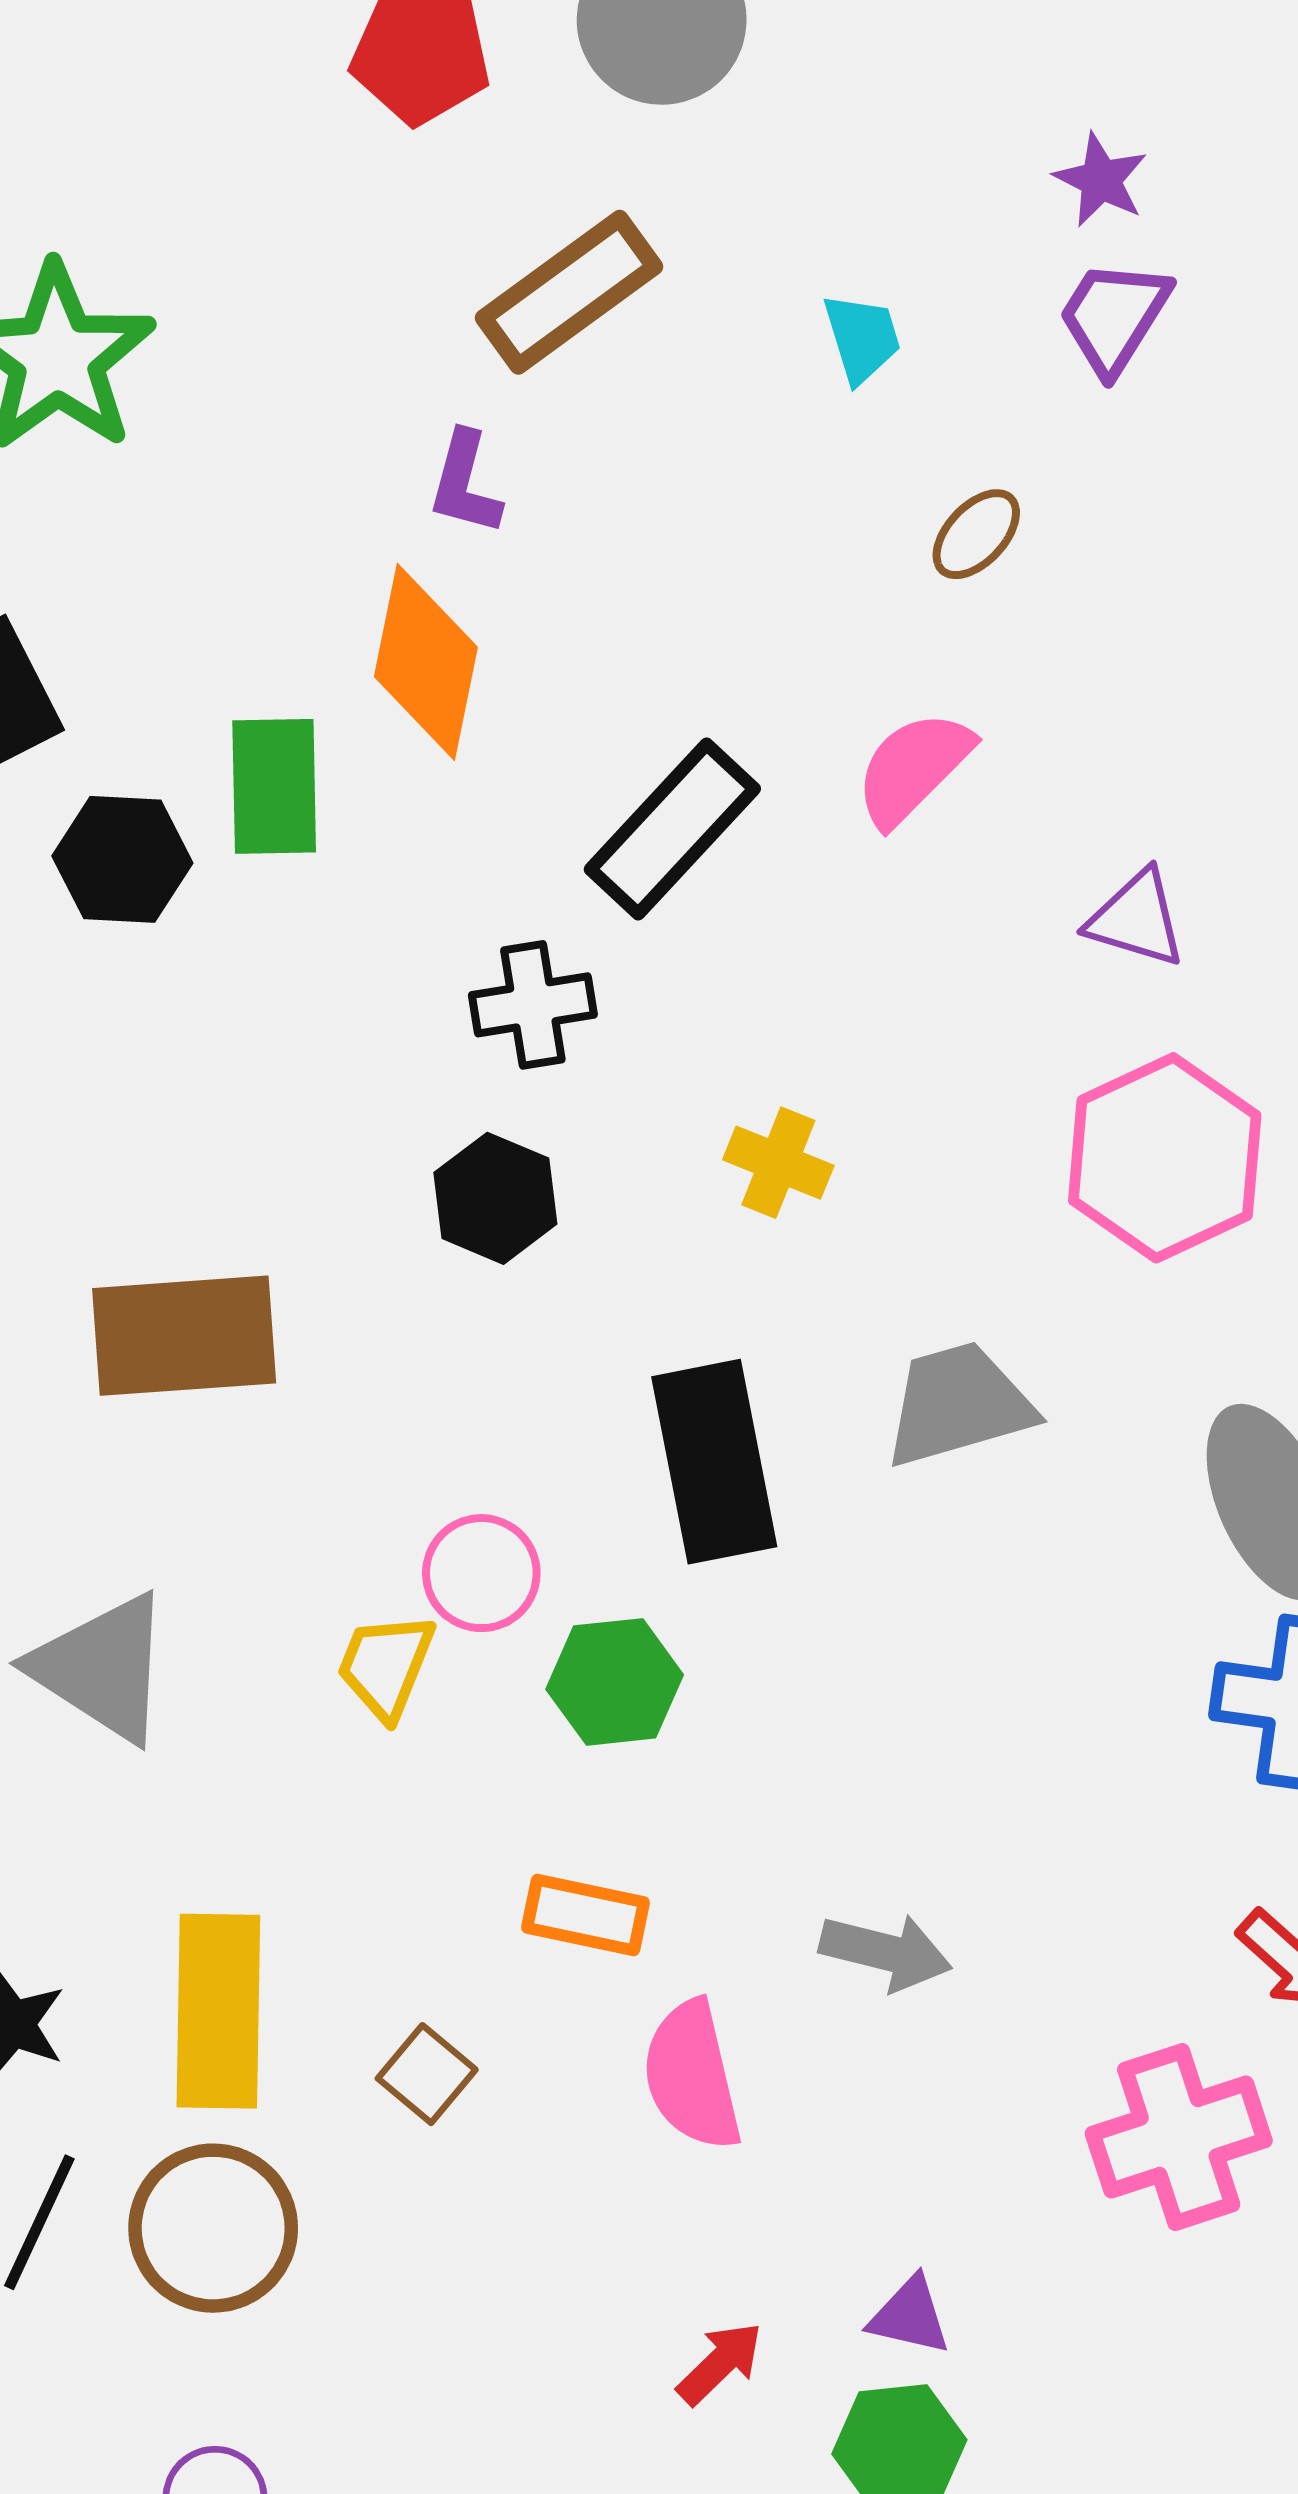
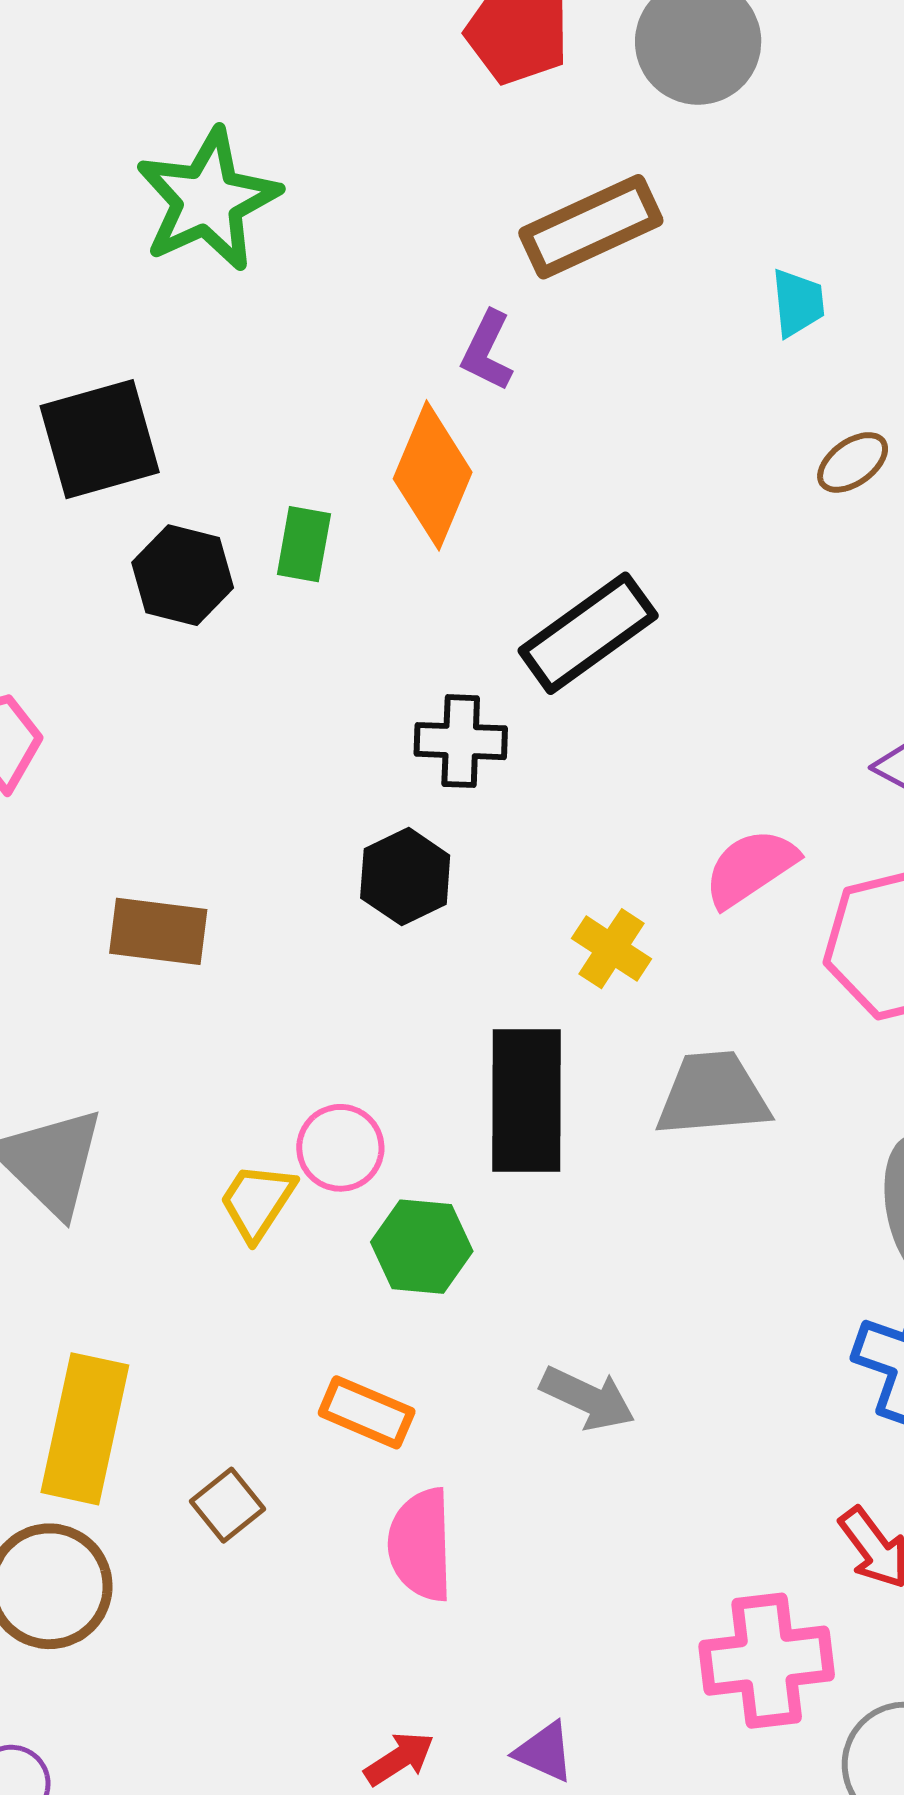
pink semicircle: (913, 768) -> (750, 868), moved
green rectangle: (274, 786) -> (304, 544), size x0.7
yellow cross: (778, 1163) -> (612, 949), moved
brown rectangle: (184, 1336) -> (158, 931), size x0.7
gray arrow: (886, 1952) -> (588, 1398), moved

